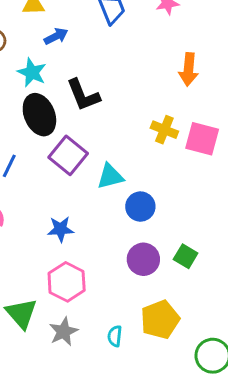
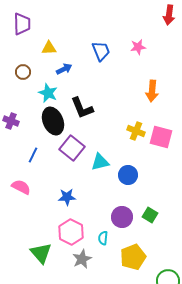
blue circle: (140, 207) -> (128, 175), moved
gray star: (64, 332) -> (82, 259), moved
cyan semicircle: (115, 336) -> (103, 238), moved

